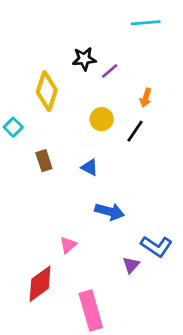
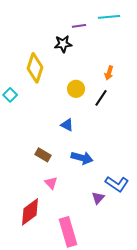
purple line: (110, 71) -> (79, 26), moved, turned 32
brown rectangle: (44, 161) -> (43, 155), moved, turned -42
pink triangle: (68, 245) -> (51, 183), turned -32

